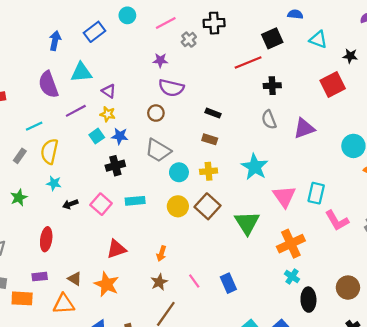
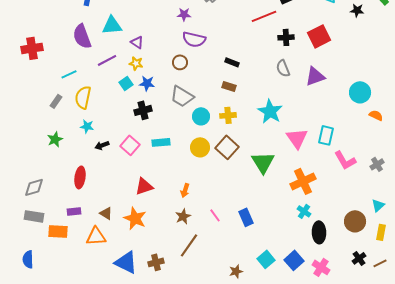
red square: (333, 84) -> (319, 36), moved

